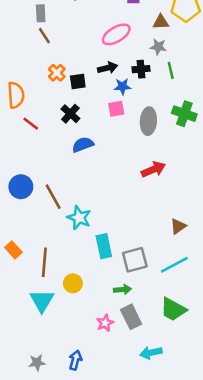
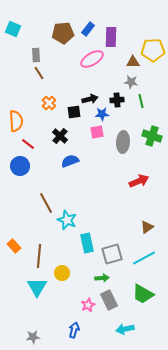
pink ellipse: (116, 34) -> (92, 59), moved
black square: (78, 81) -> (74, 112), moved
red arrow: (153, 169) -> (139, 181), moved
blue circle: (21, 187) -> (20, 166), moved
blue arrow: (75, 360) -> (74, 330), moved

